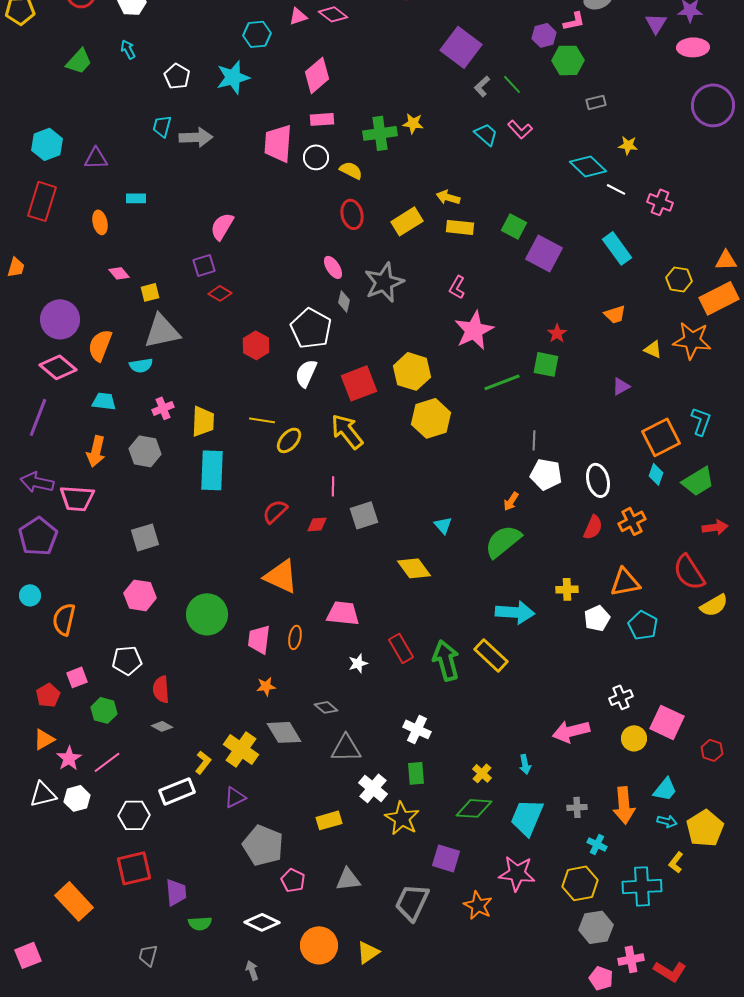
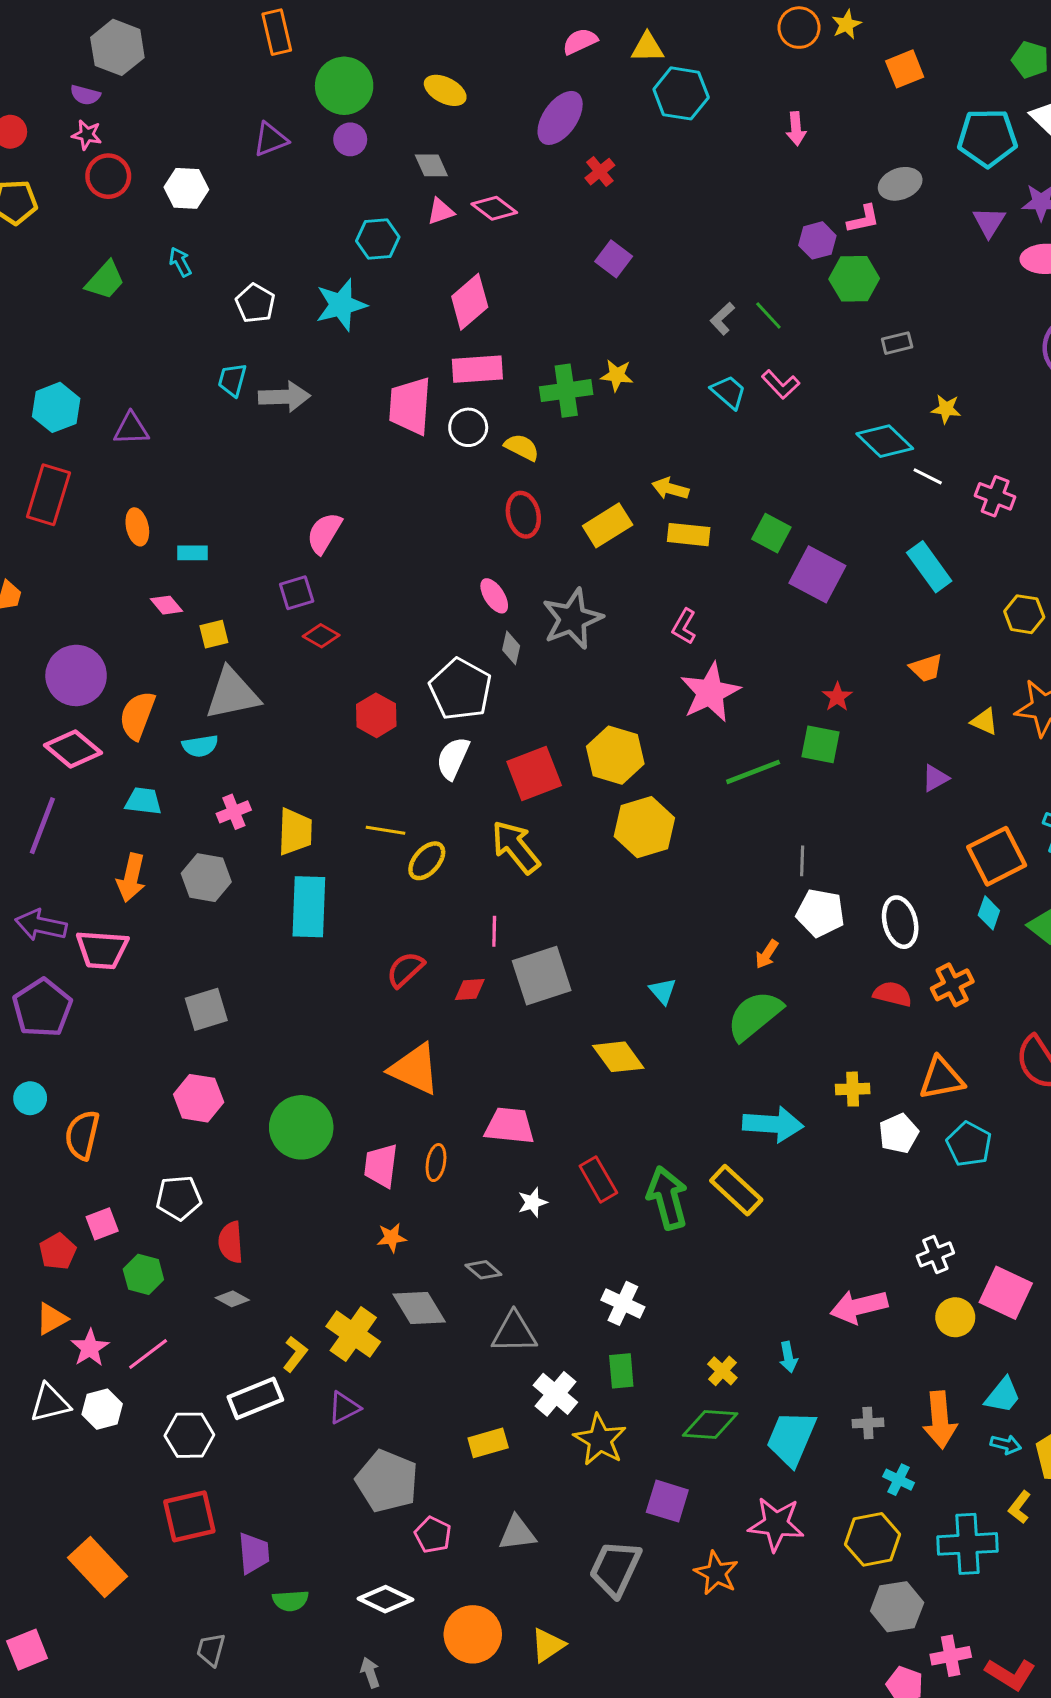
purple square: (461, 47) -> (614, 259), moved, size x0.6
pink rectangle: (322, 119) -> (477, 369), size x1.4
cyan rectangle: (136, 198) -> (192, 553), moved
gray square: (364, 515) -> (542, 976), size x1.4
red semicircle: (593, 527) -> (892, 994), turned -100

